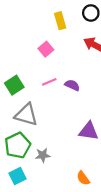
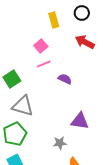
pink line: (49, 82) -> (44, 64), moved
gray star: (43, 155) -> (60, 143), moved

